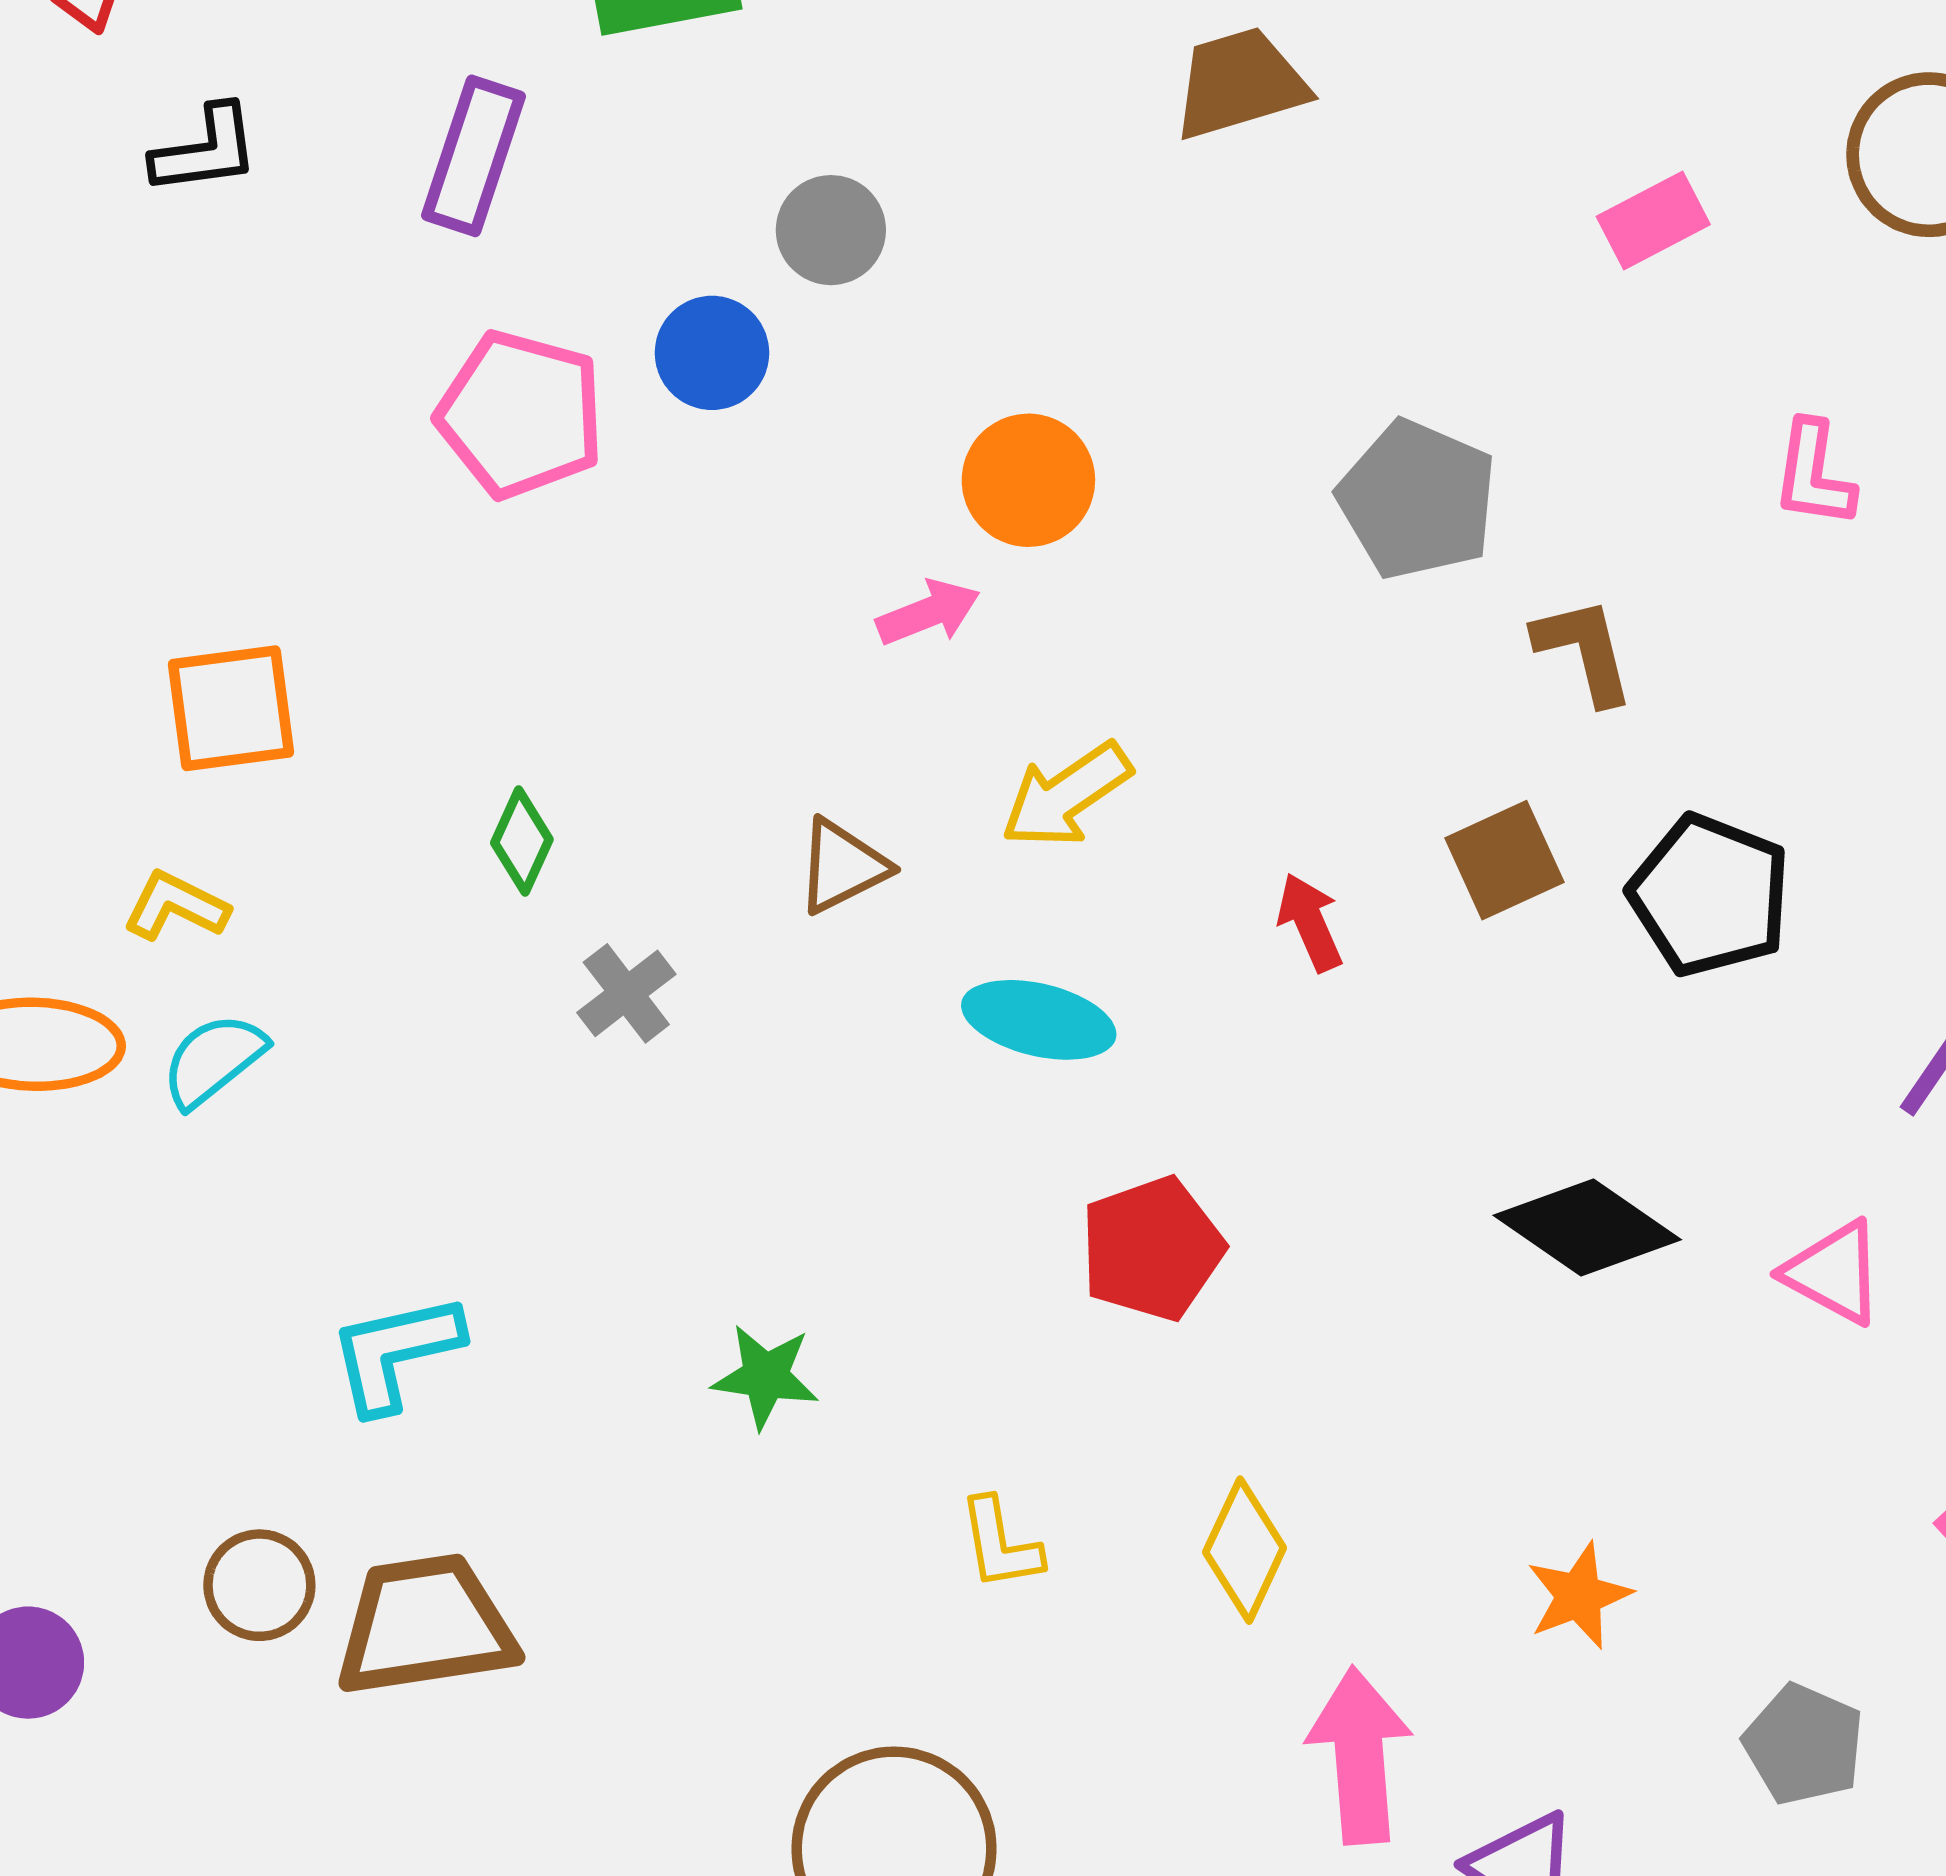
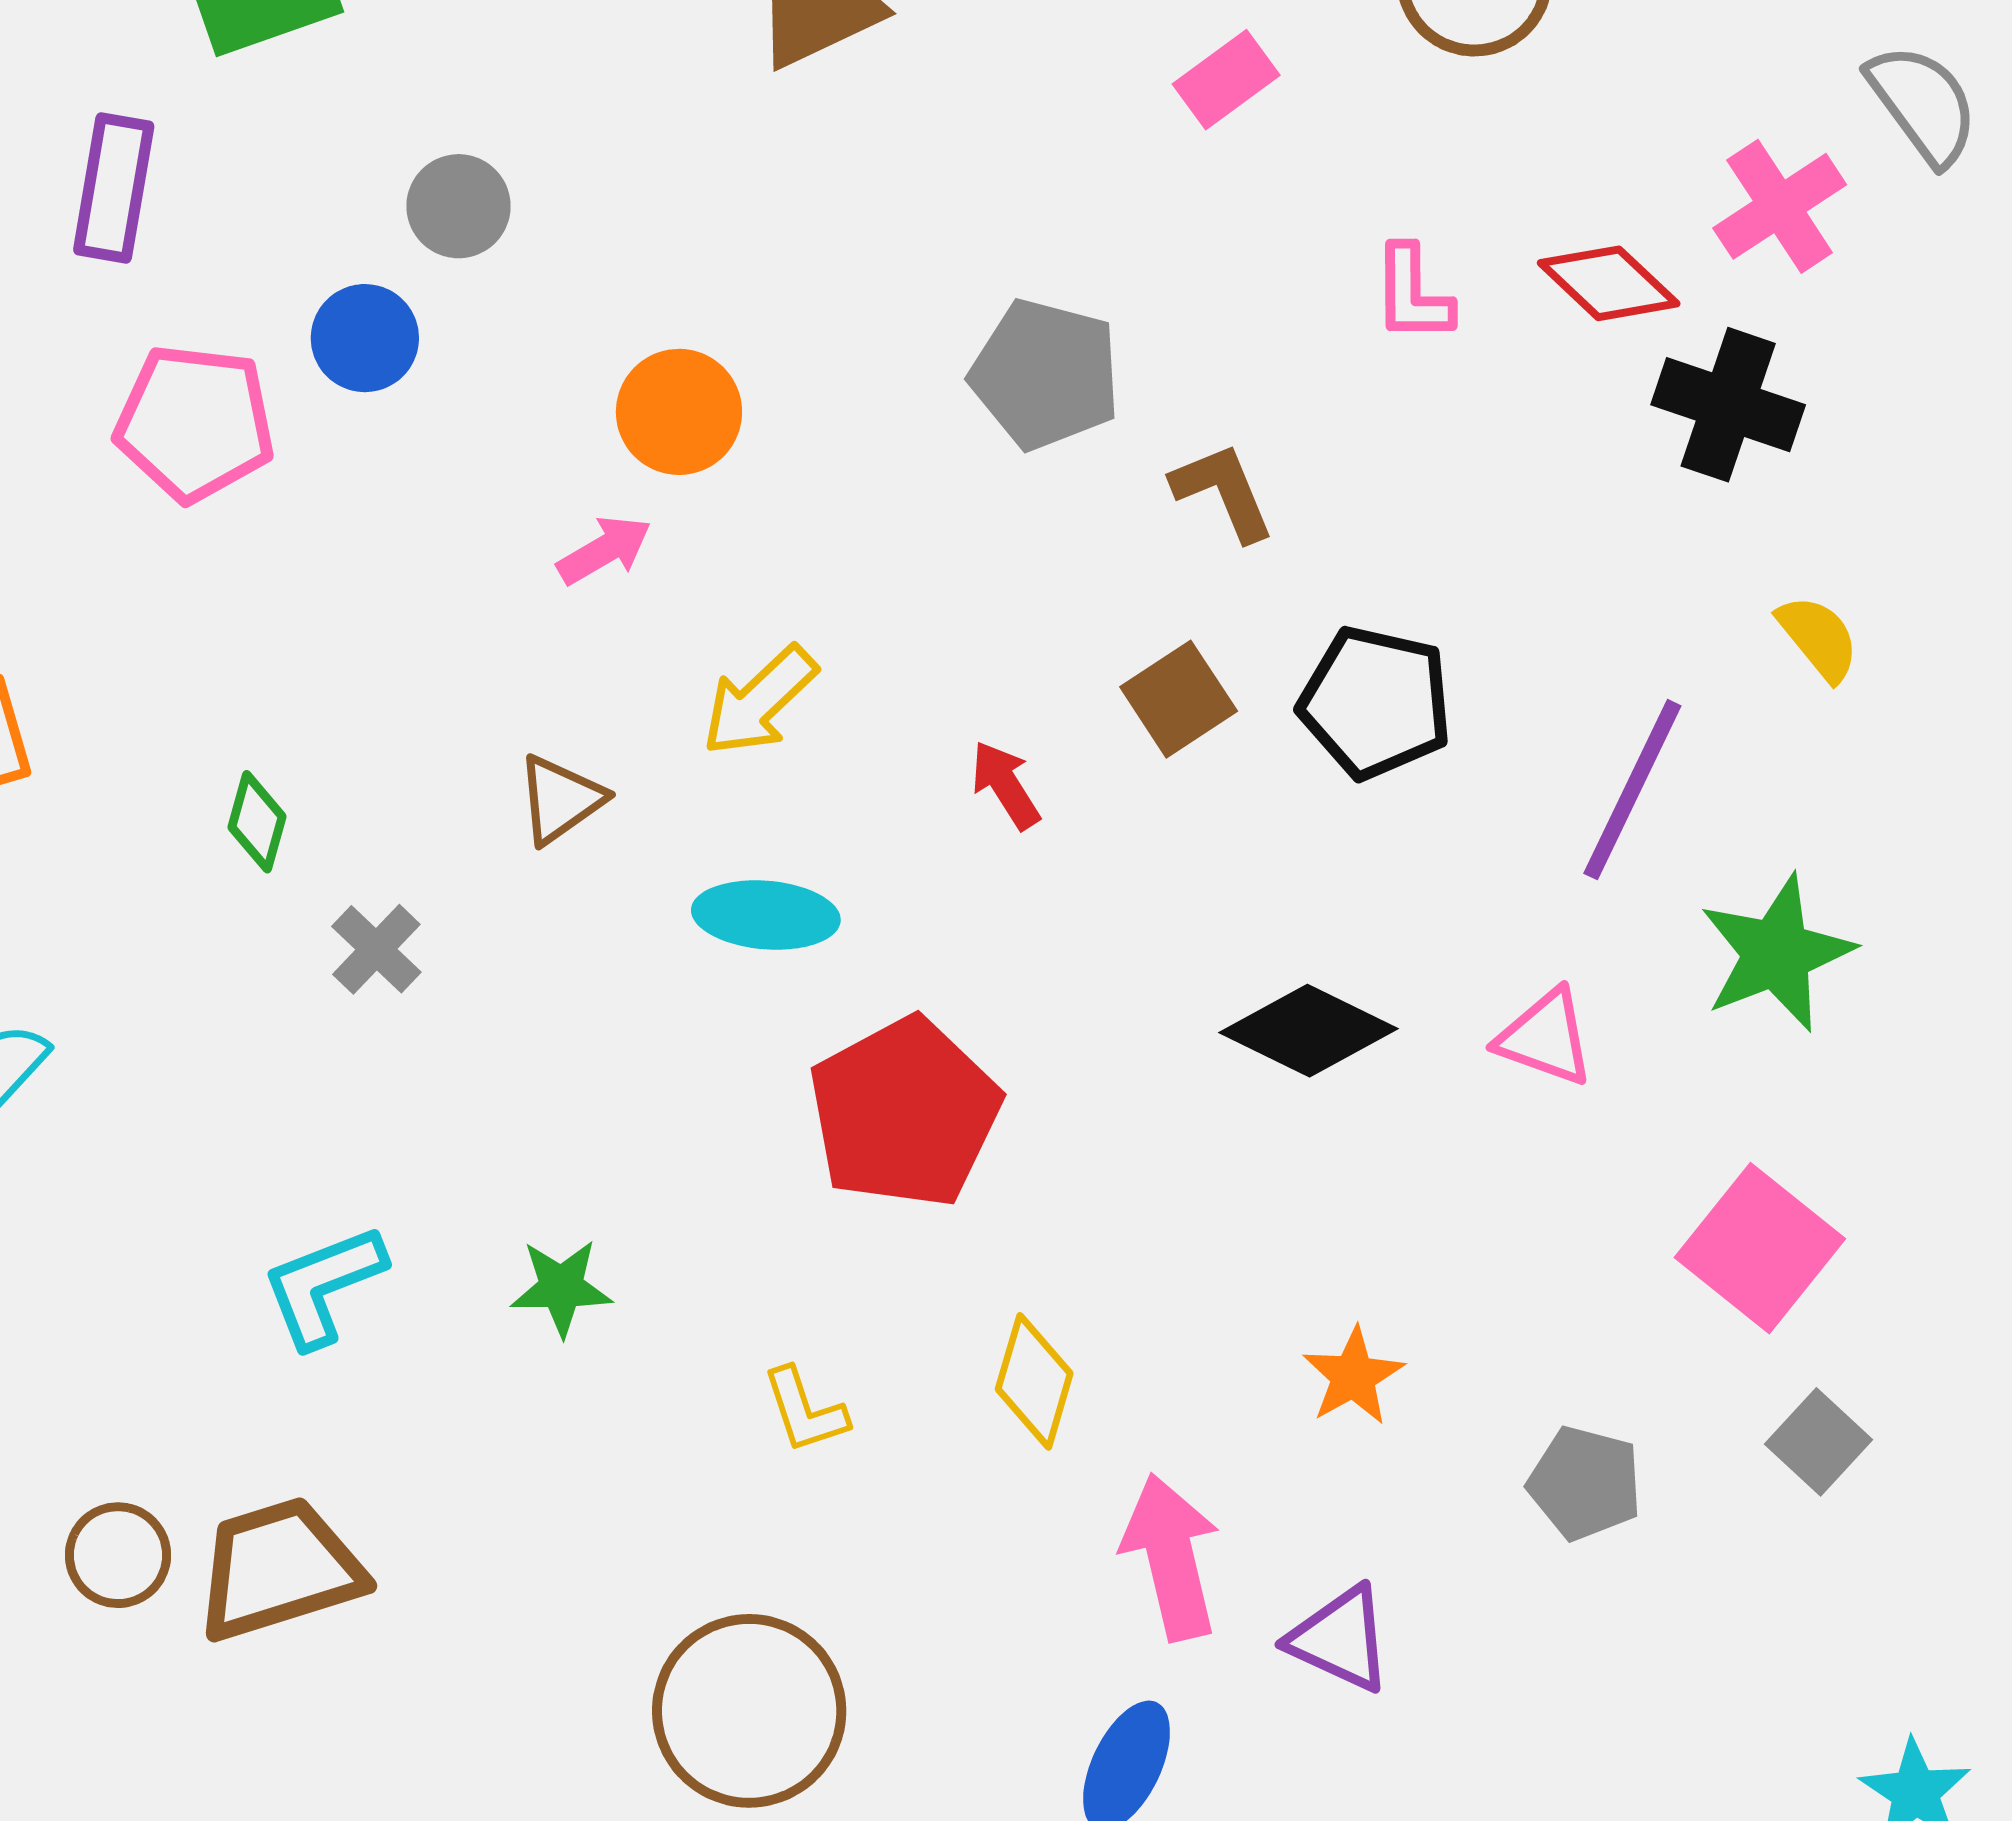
red pentagon: (1152, 1249) -> (904, 1113), size x1.4
cyan L-shape: (395, 1353) -> (323, 1286), moved

